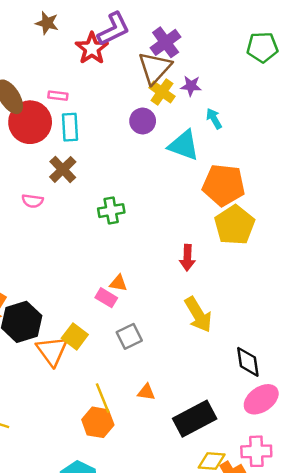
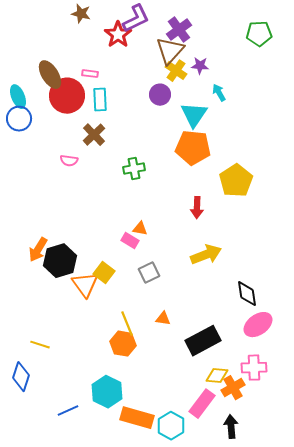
cyan triangle: (184, 145) -> (194, 115), turned 44
orange pentagon: (224, 185) -> (193, 148), moved
yellow arrow: (198, 315) -> (206, 255), turned -80

